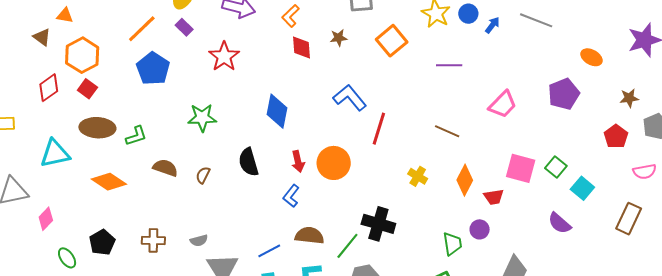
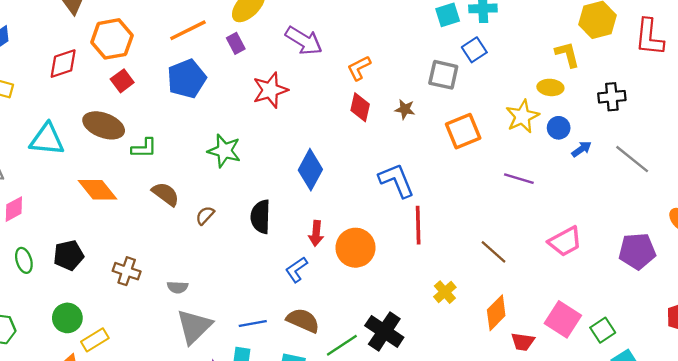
red square: (87, 89) -> (122, 81), moved
red line: (379, 129) -> (418, 225), turned -36

